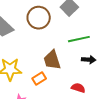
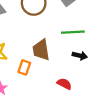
orange rectangle: (39, 78) -> (24, 67), turned -48

